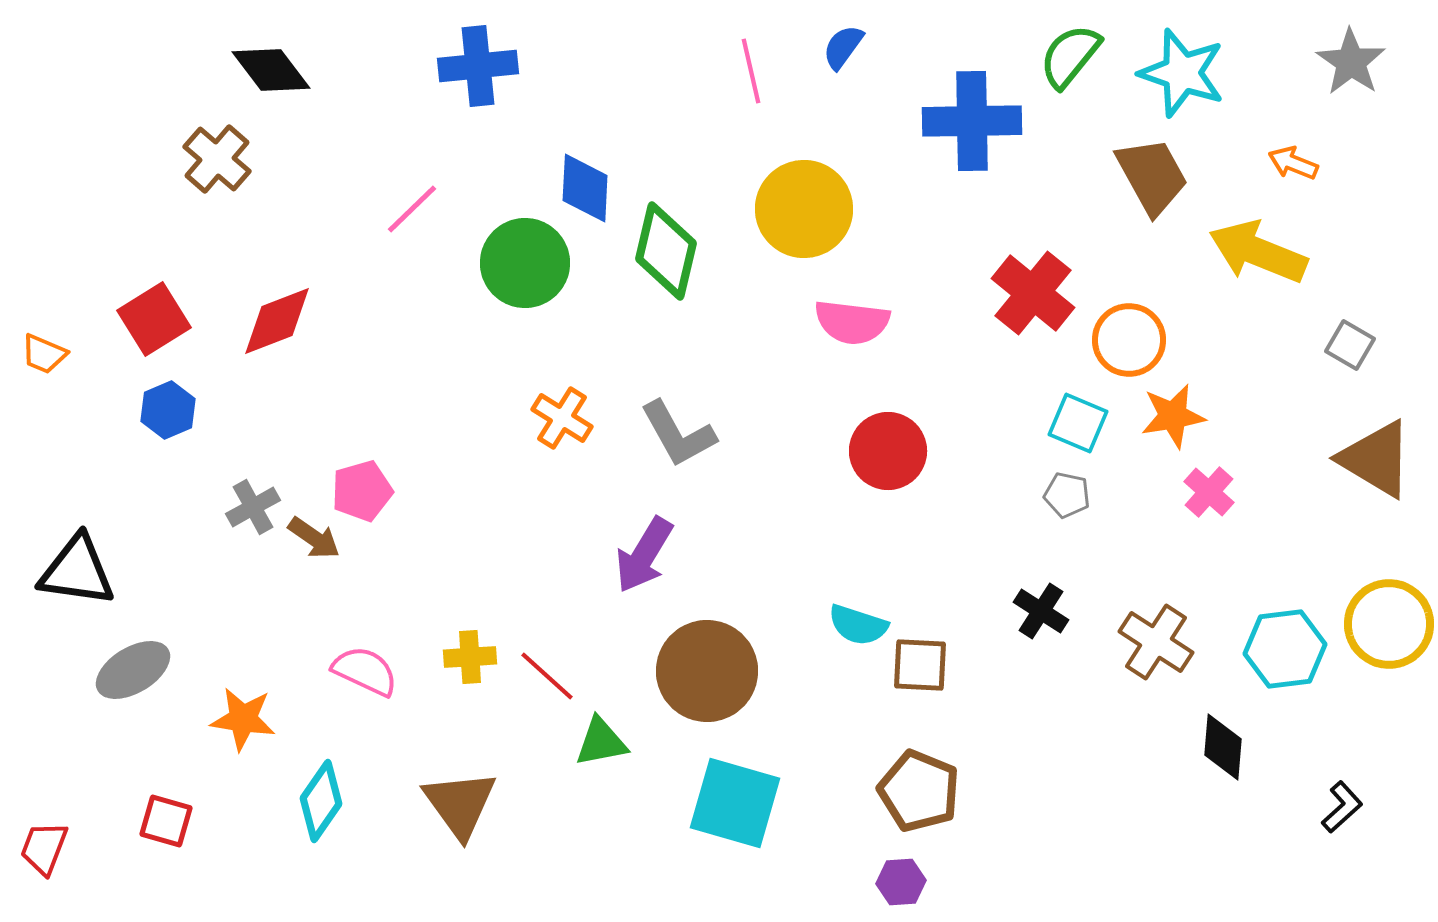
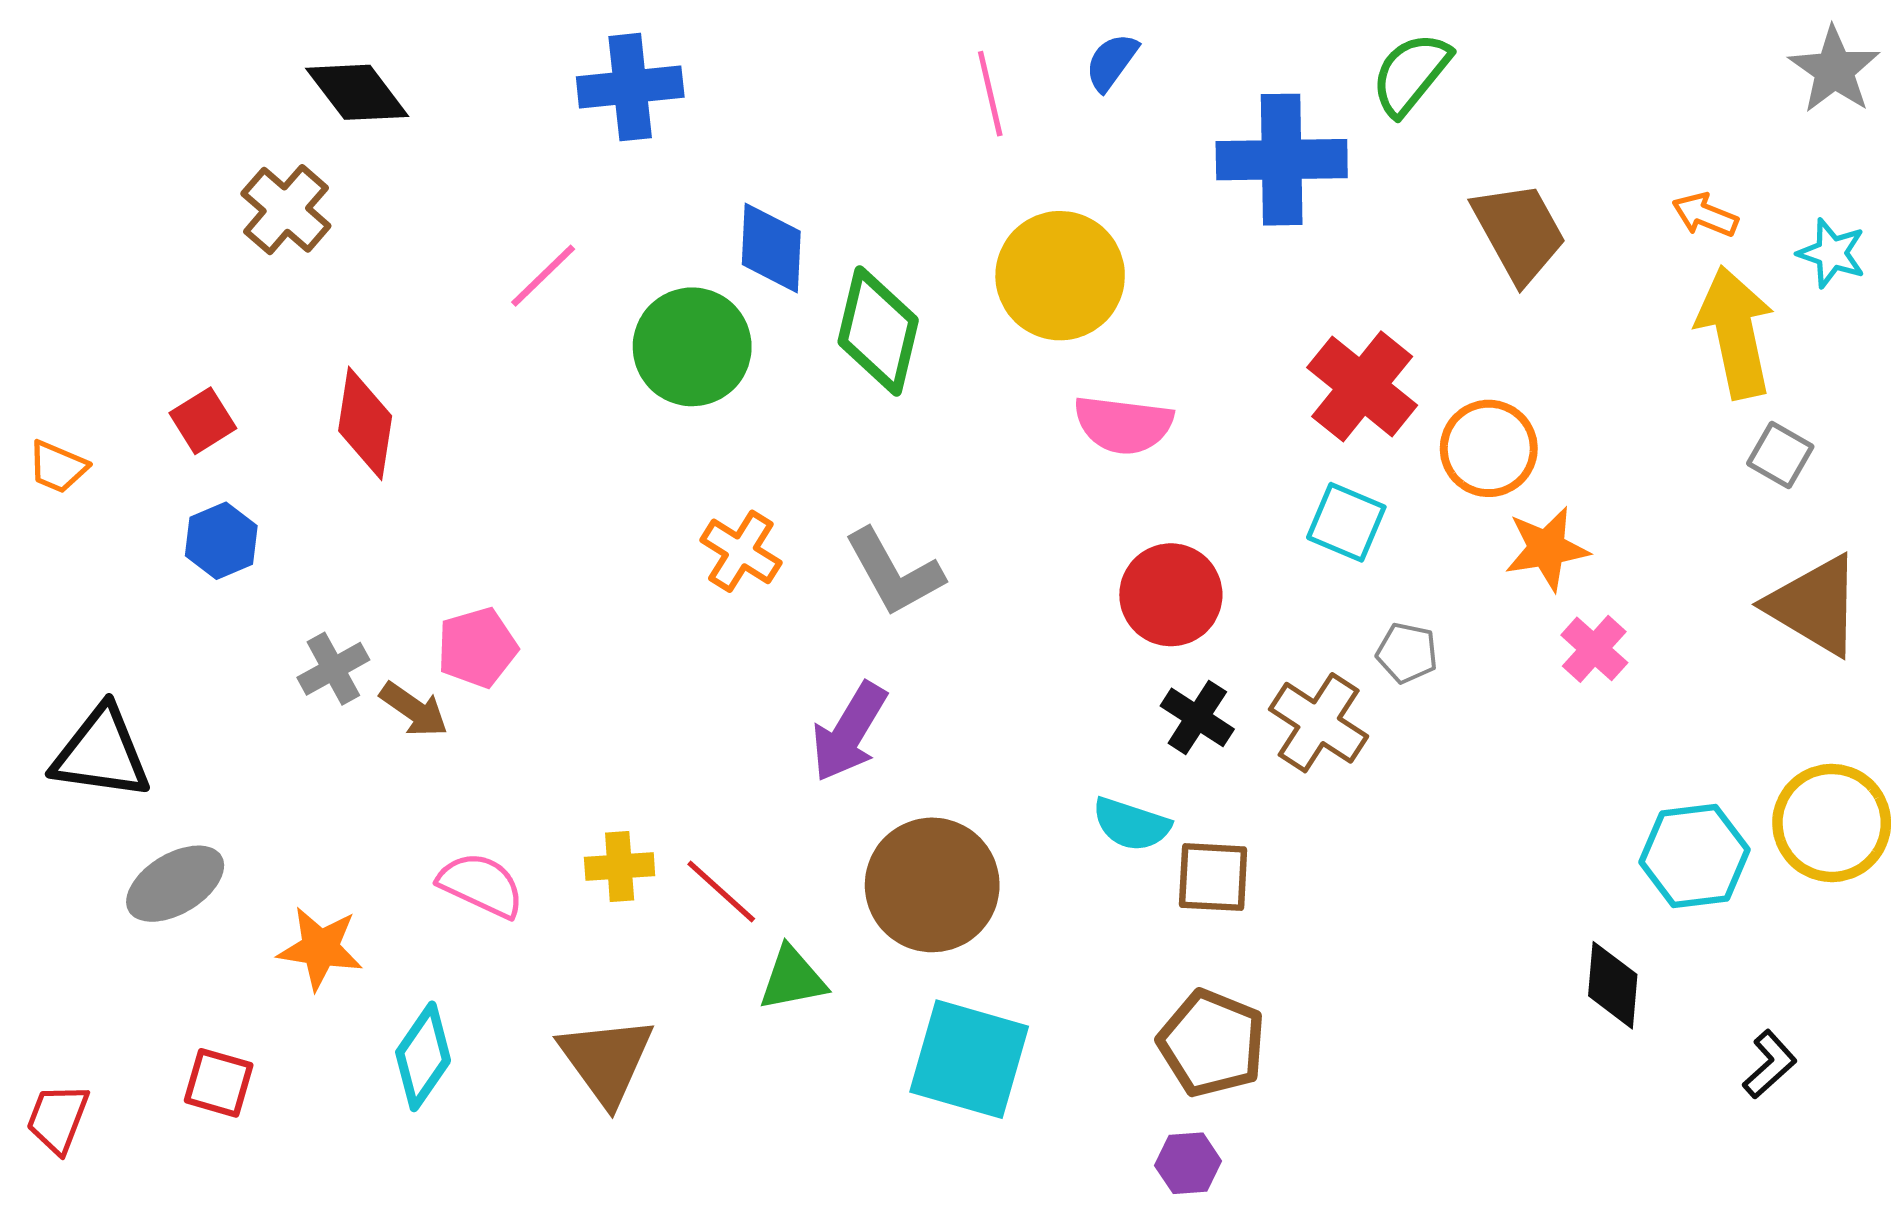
gray star: (1351, 62) -> (1834, 70), moved
cyan star: (1182, 73) -> (1832, 253), moved, size x0.6
yellow arrow: (1258, 252) -> (1735, 332), moved, turned 56
red square: (154, 319) -> (203, 421), size x0.7
red diamond: (277, 321) -> (365, 423), turned -60
cyan square: (1078, 423) -> (1346, 522), moved
black cross: (1041, 611) -> (1197, 717), moved
brown cross: (1156, 642) -> (1319, 723), moved

